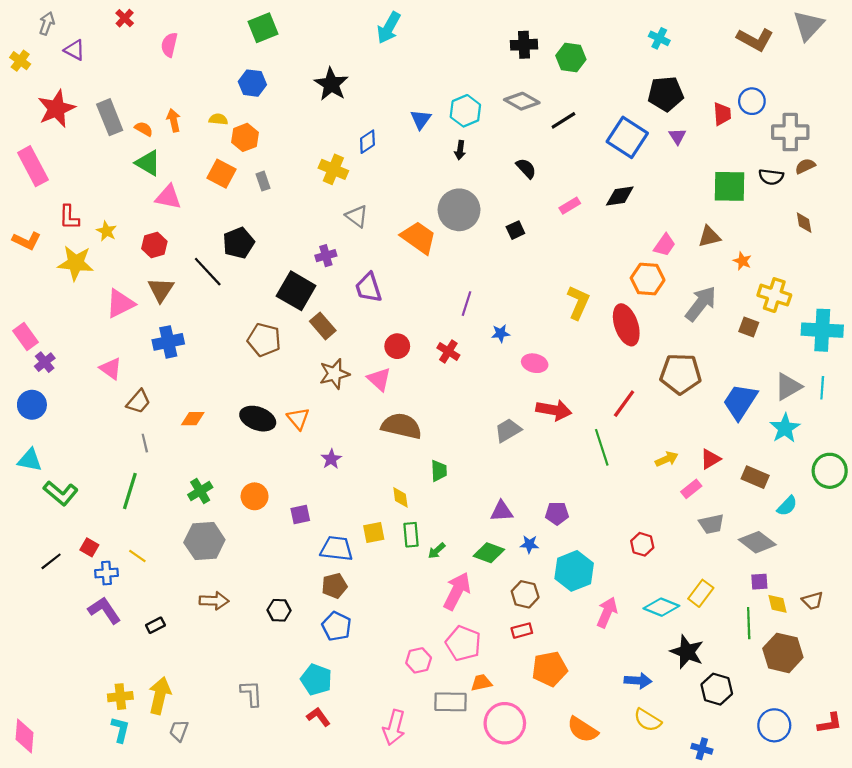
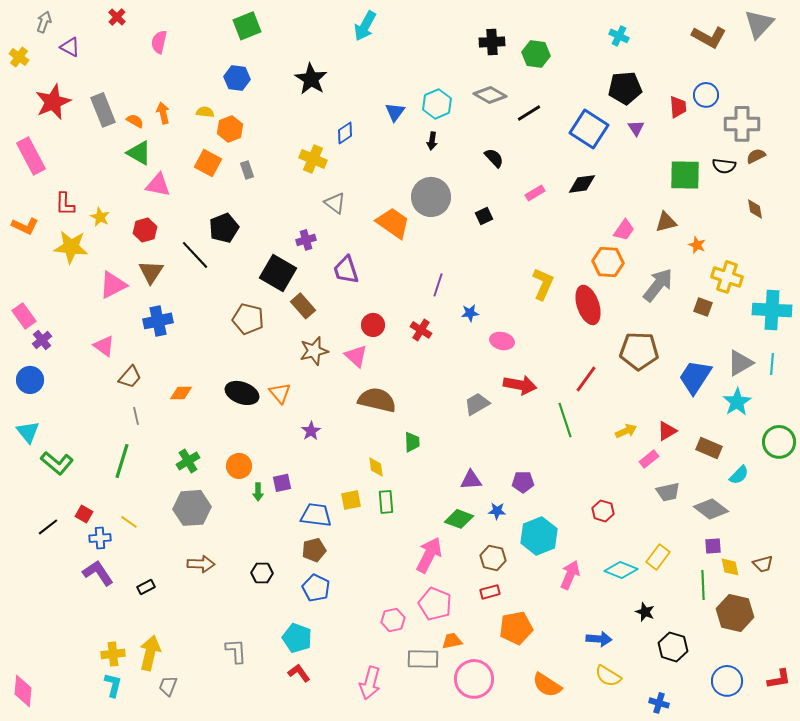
cyan triangle: (30, 460) -> (28, 432), turned 40
green arrow: (437, 551) -> (258, 492), moved, turned -48
black star: (687, 652) -> (645, 612), size x0.6

